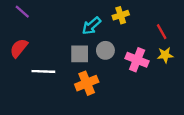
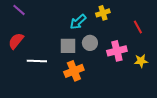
yellow star: (165, 55) -> (141, 61), moved
pink cross: (137, 60) -> (117, 51), turned -36

